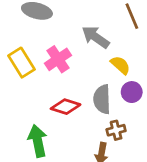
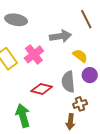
gray arrow: (96, 37) -> (61, 36), turned 140

